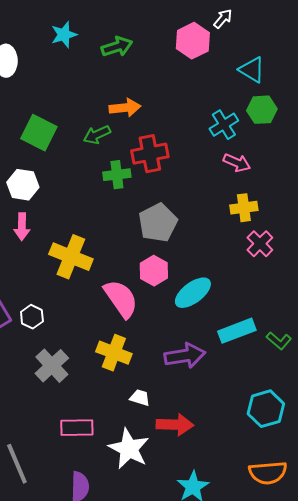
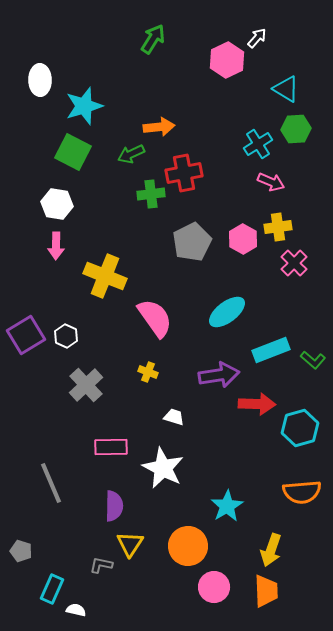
cyan star: (64, 35) -> (84, 106), moved, size x1.4
green arrow: (117, 47) -> (153, 39), moved, turned -40
pink hexagon: (154, 271) -> (243, 239), moved
yellow cross: (114, 353) -> (148, 372), size x0.6
red arrow: (175, 425) -> (257, 404), moved

